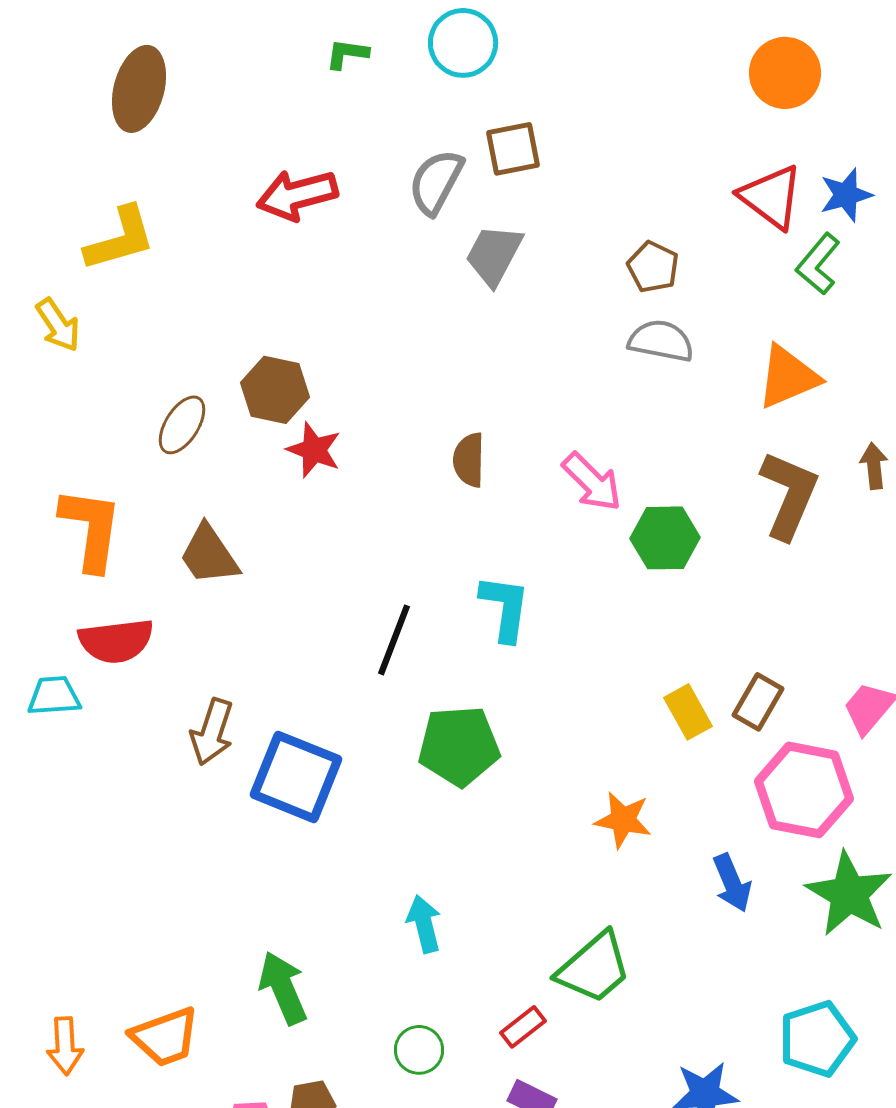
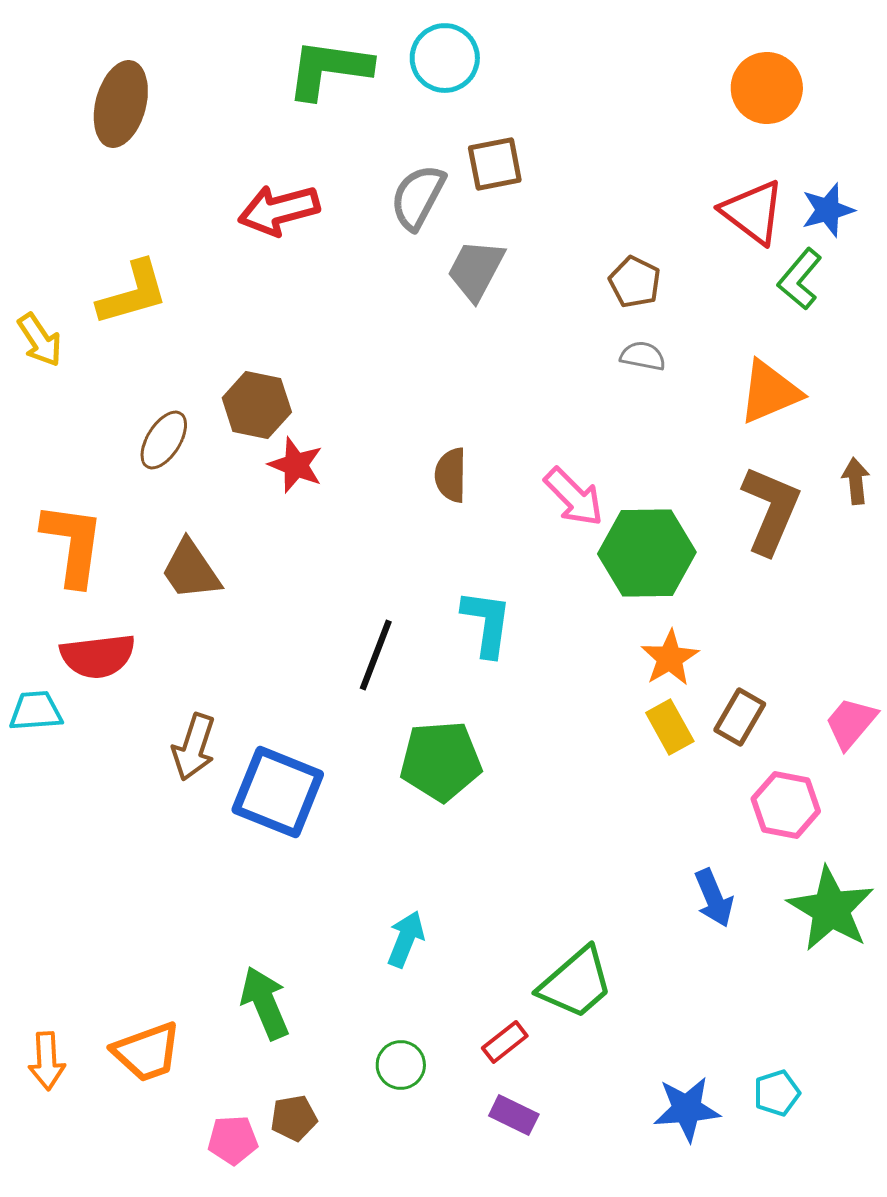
green L-shape: (347, 54) -> (329, 69), size x2.0
yellow L-shape: (120, 239) -> (133, 293), moved
gray semicircle: (661, 341) -> (643, 356), size x0.7
green hexagon: (665, 538) -> (647, 553), size x1.4
pink hexagon: (804, 790) -> (786, 805), size x0.7
orange star: (623, 820) -> (670, 658), moved, turned 30
cyan arrow: (424, 924) -> (406, 939), turned 36
cyan pentagon: (817, 1039) -> (777, 1093), moved, size x0.6

